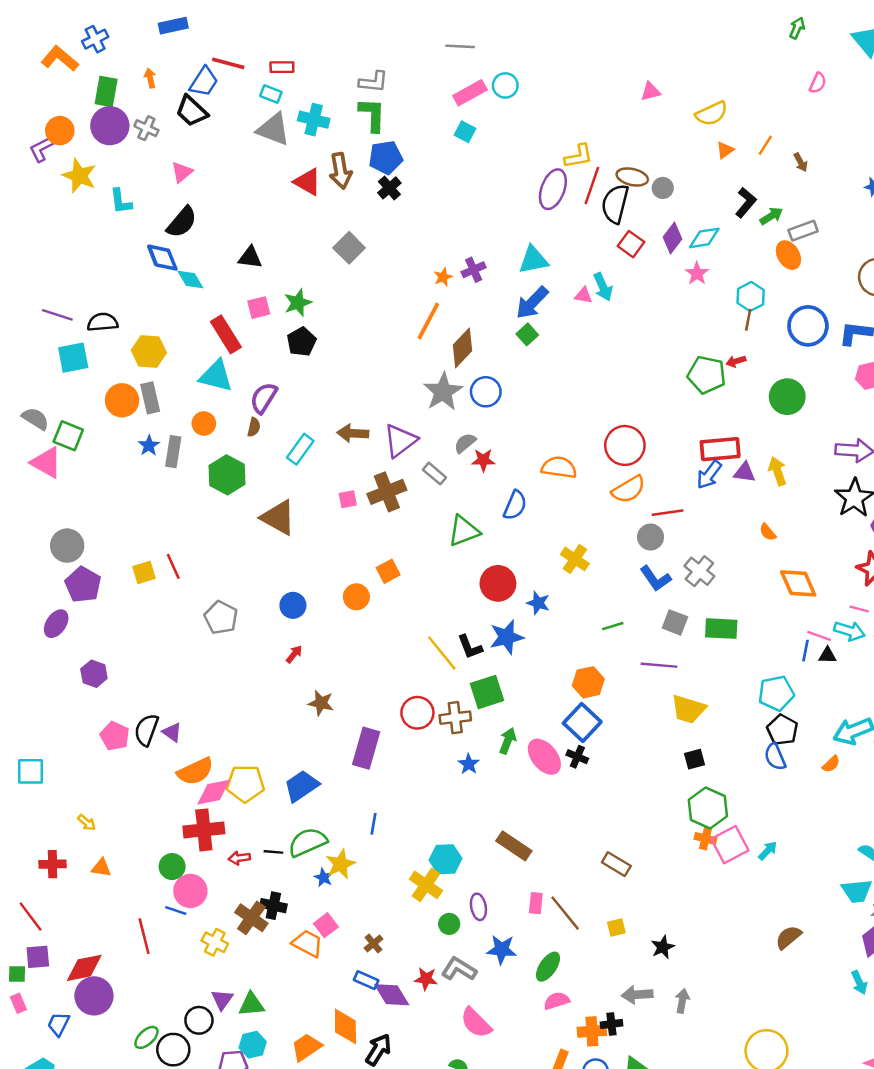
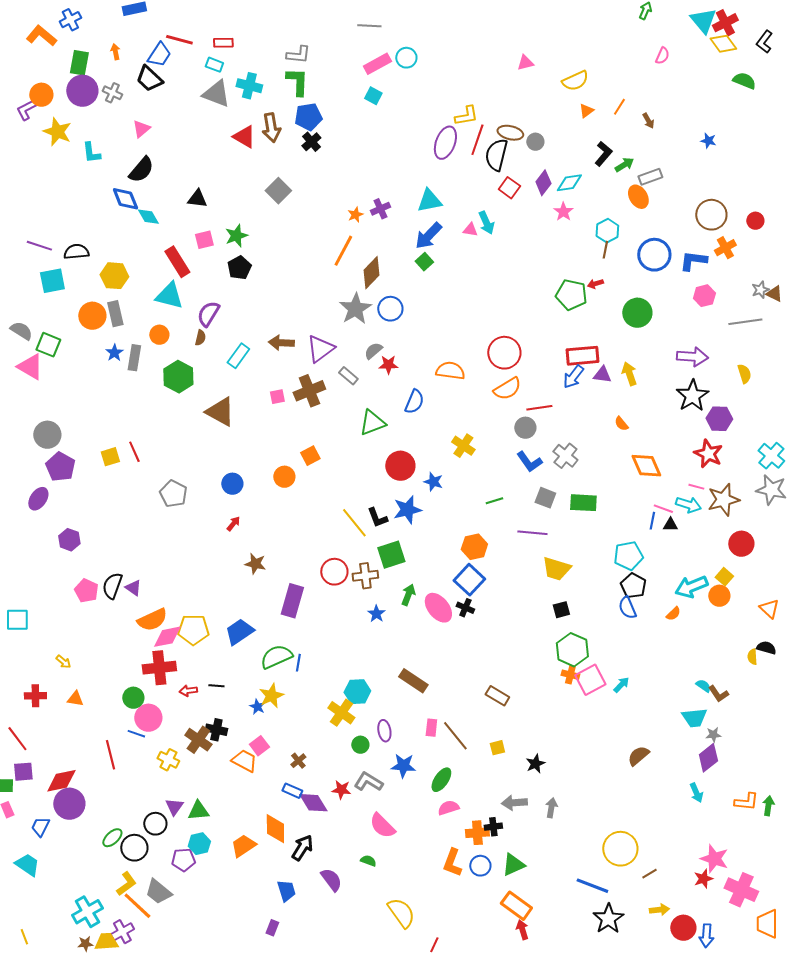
green semicircle: (308, 842) -> (276, 657), moved

